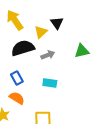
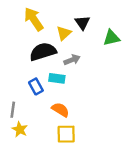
green triangle: (82, 51) -> (111, 38), moved
cyan rectangle: (50, 83) -> (57, 78), moved
orange semicircle: (17, 98) -> (60, 110), moved

